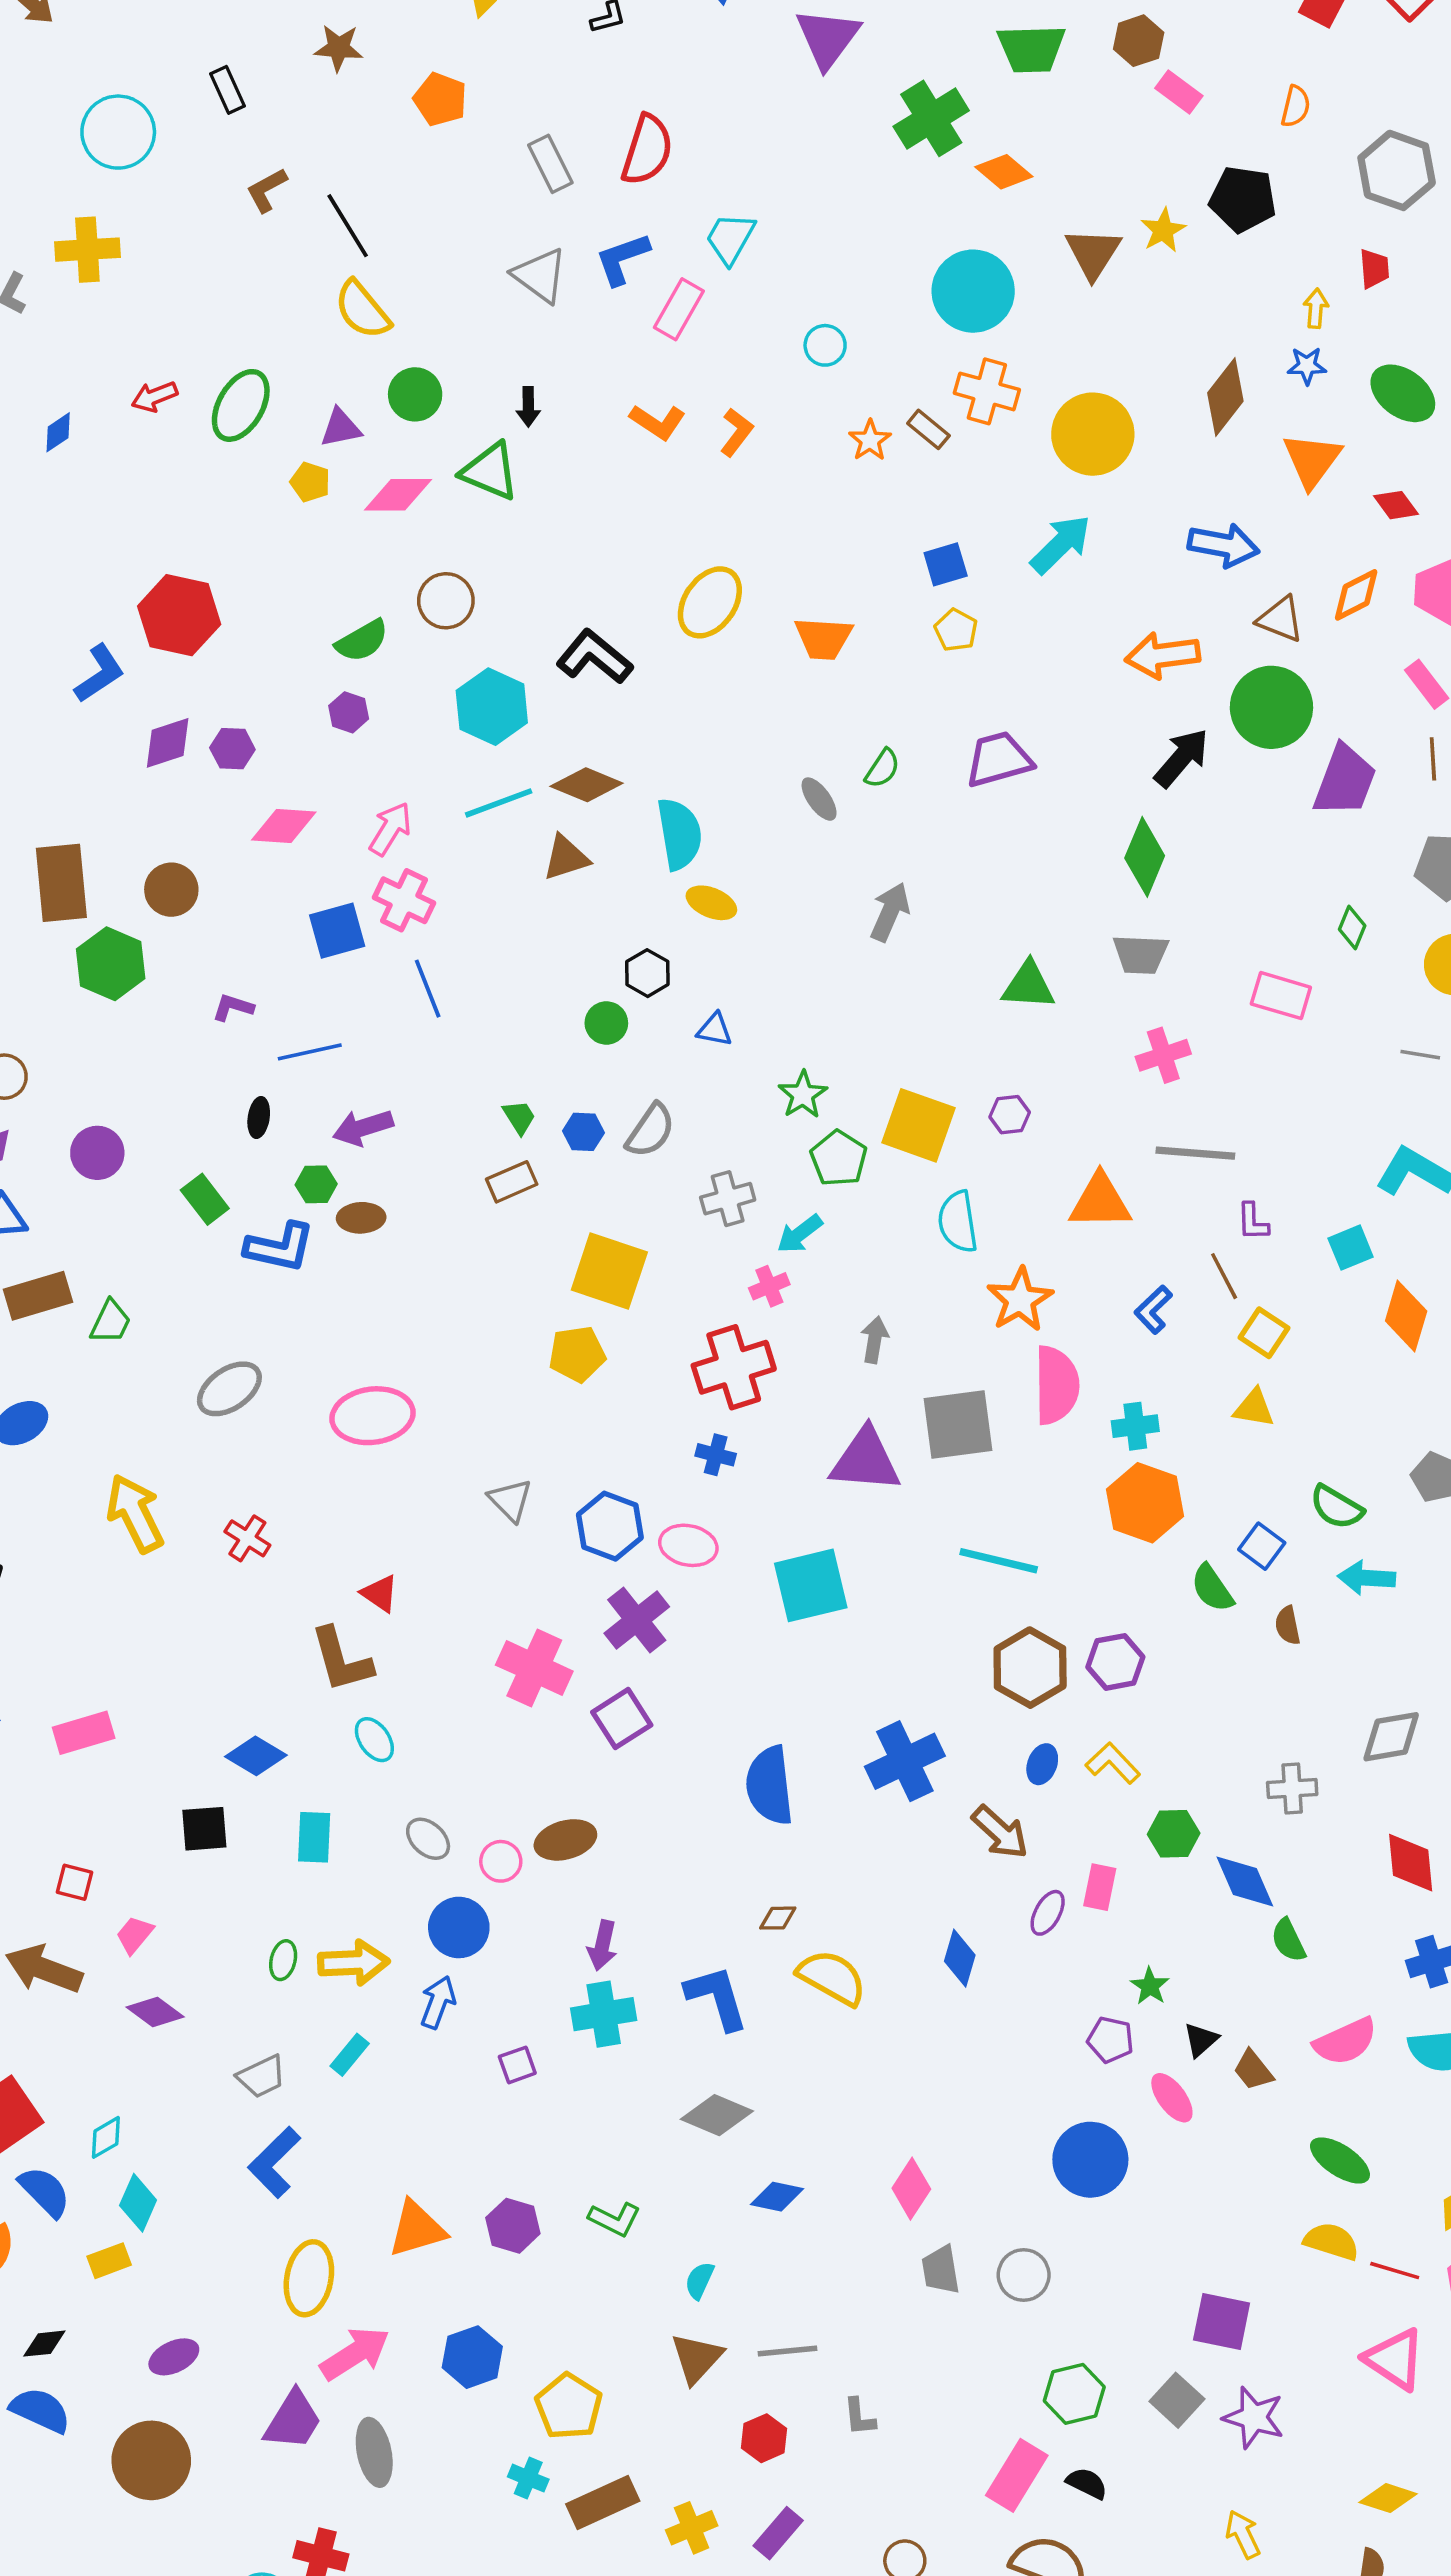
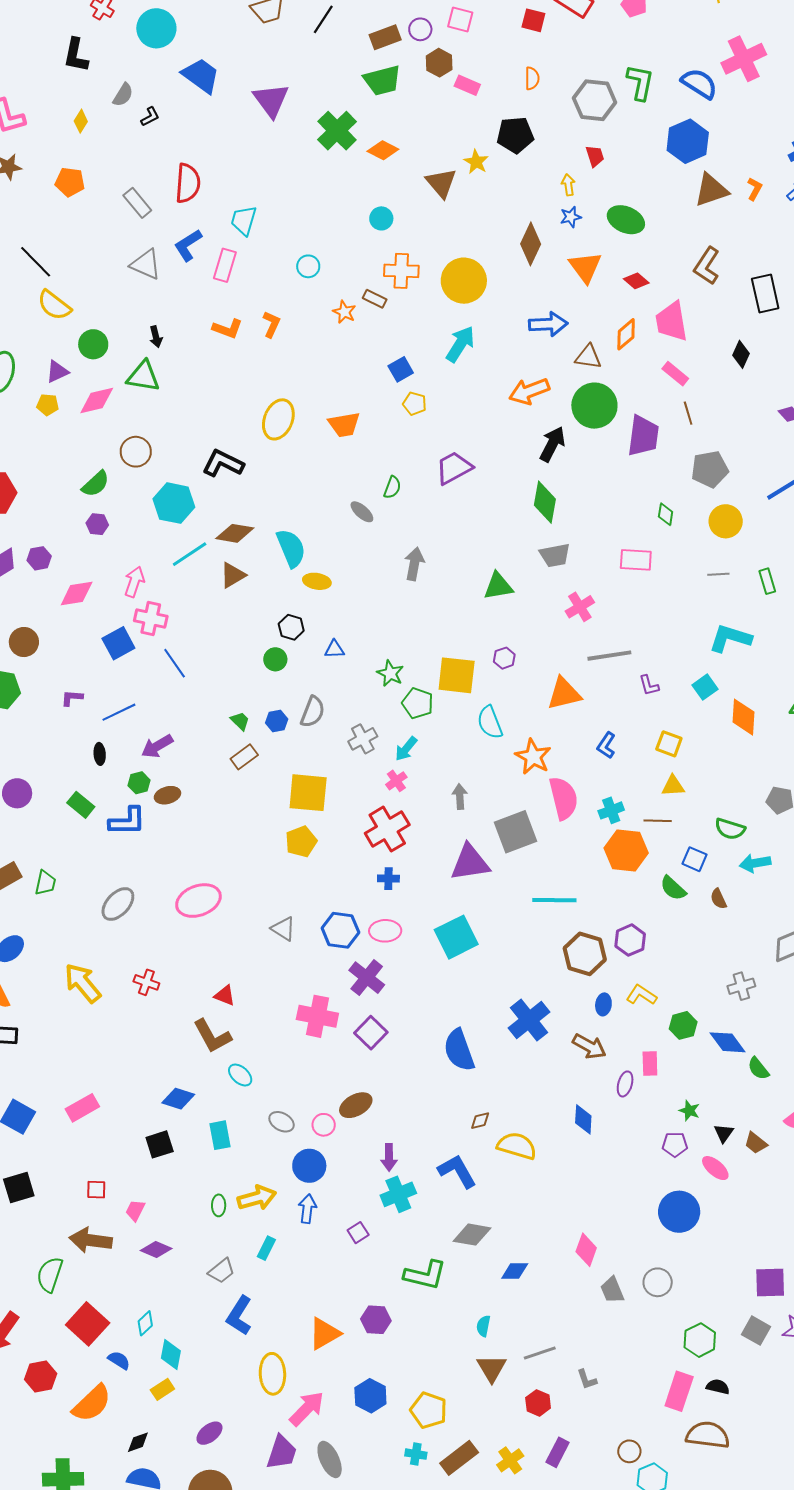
cyan circle: (973, 291) -> (381, 218), size x0.5
brown line: (1224, 1276) -> (658, 821), moved, turned -48
blue semicircle: (45, 2192) -> (119, 1360), size x0.7
green L-shape: (615, 2219) -> (425, 1275), moved, size x1.5

